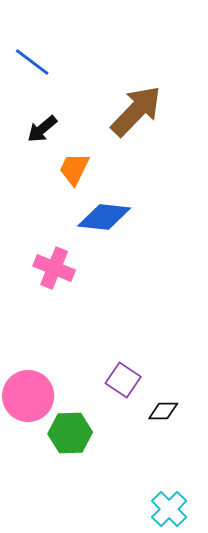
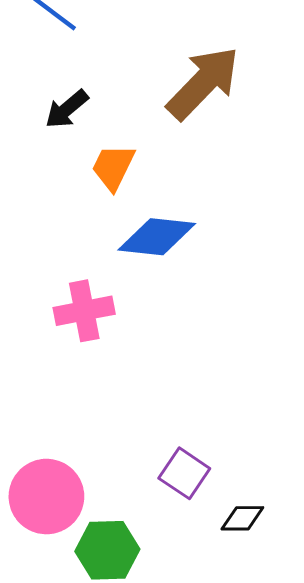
pink cross: (54, 268) -> (84, 311), turned -33

